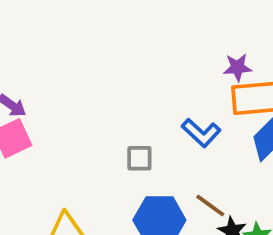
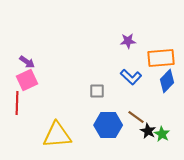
purple star: (237, 67) -> (128, 41), moved

